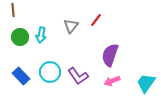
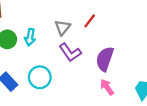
purple L-shape: (78, 76) -> (70, 52), moved
pink arrow: (112, 81) -> (107, 87), turned 77

